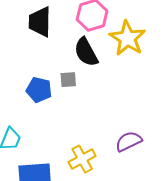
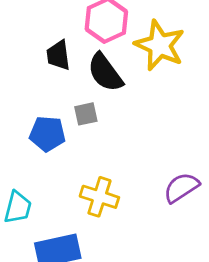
black trapezoid: (40, 22) -> (58, 55), moved, size x0.7
yellow cross: (82, 159) -> (99, 197), moved, turned -36

